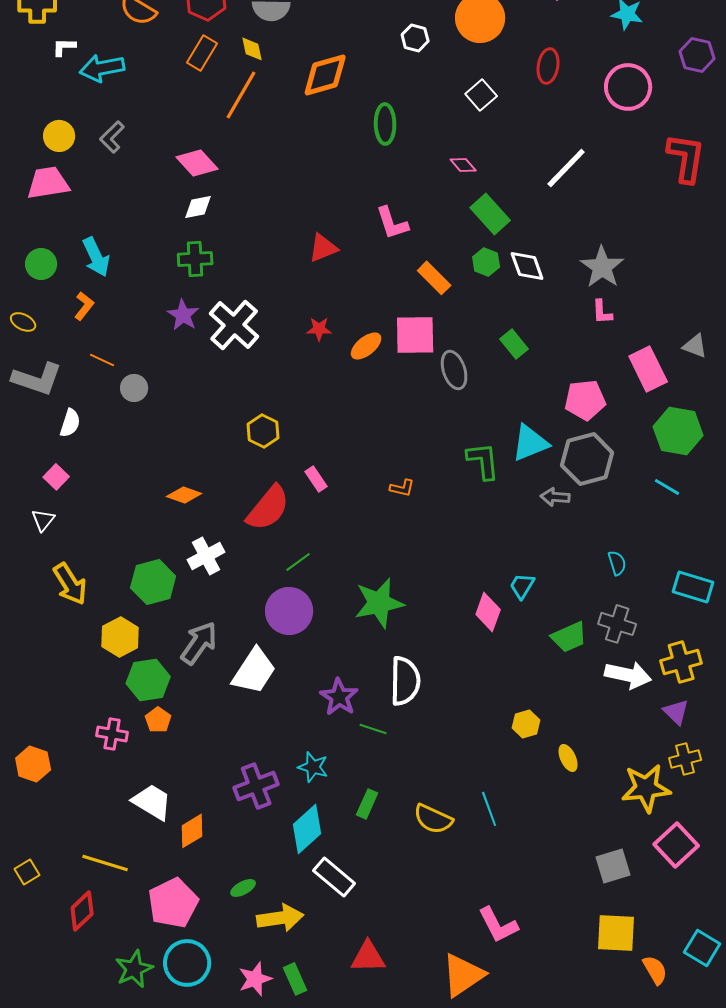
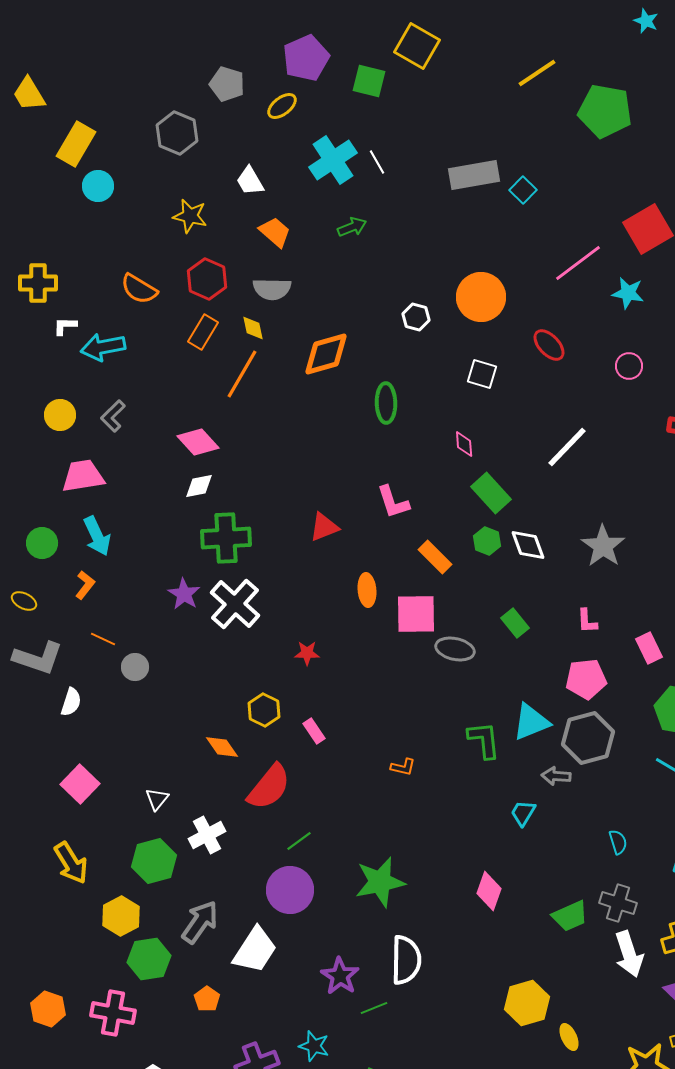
red ellipse: (548, 66) -> (549, 345), turned -52
pink circle: (628, 87) -> (629, 366), size x0.6
white square: (481, 95) -> (482, 374), turned -32
pink diamond: (463, 165) -> (464, 444), turned 36
pink trapezoid: (48, 183) -> (83, 476), moved
green cross: (195, 259) -> (226, 538), moved, size x1.4
pink L-shape: (602, 312) -> (587, 621), moved
red star: (319, 329) -> (307, 653), moved
orange ellipse: (366, 346) -> (367, 590), moved, turned -56
pink rectangle: (648, 369) -> (649, 648), size x0.7
gray ellipse: (454, 370) -> (455, 649), turned -60
pink square: (56, 477) -> (80, 784), moved, size x1.5
pink rectangle: (316, 479) -> (314, 731), moved
orange diamond: (184, 495) -> (222, 747), moved, turned 36
white triangle: (43, 520) -> (157, 799), moved
cyan trapezoid: (522, 586) -> (523, 813), moved
white arrow: (628, 675) -> (629, 954), turned 60
orange pentagon: (158, 720) -> (207, 999), moved
yellow hexagon: (526, 724) -> (527, 1003), size x1.6
green line: (373, 729) -> (374, 1008), turned -40
pink cross: (112, 734) -> (113, 1013), size x1.4
orange hexagon: (33, 764) -> (48, 1009), moved

